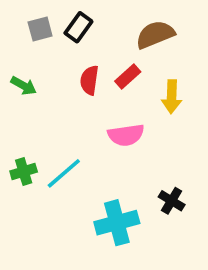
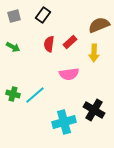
gray square: (40, 29) -> (14, 16), moved
brown semicircle: (155, 35) -> (99, 25), moved
green cross: (24, 172) -> (13, 94), turned 32
black cross: (172, 201) -> (94, 110), size x1.5

